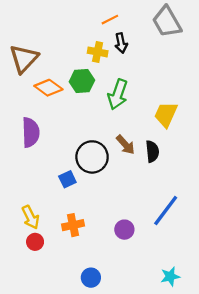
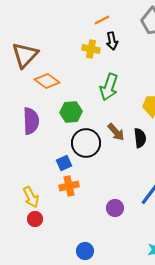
green hexagon: (82, 81) -> (71, 112), moved
orange cross: (73, 225) -> (69, 186), moved

